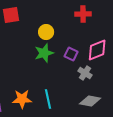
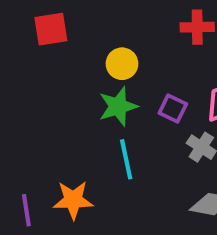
cyan line: (48, 99) -> (126, 159), moved

